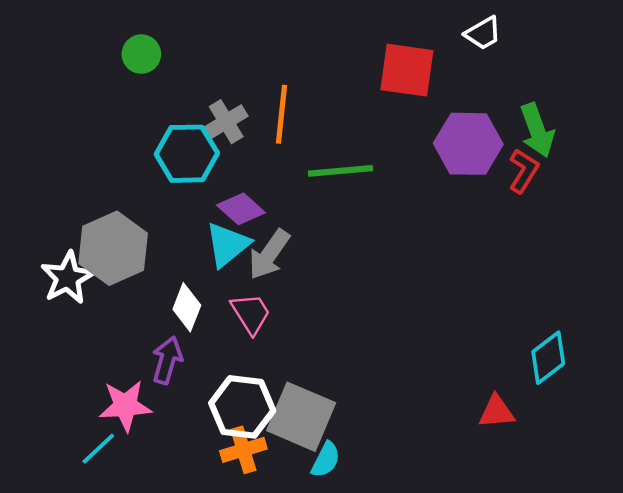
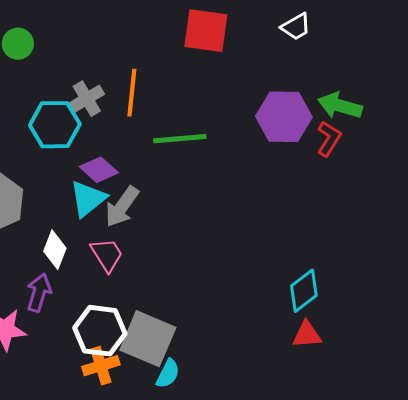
red square: (407, 70) -> (206, 31), moved
green arrow: (537, 130) -> (340, 106), turned 126
cyan diamond: (548, 358) -> (304, 291), moved

